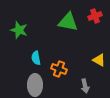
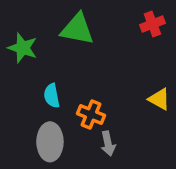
green triangle: (68, 22) -> (77, 29), moved
gray arrow: (85, 86) -> (108, 144), moved

